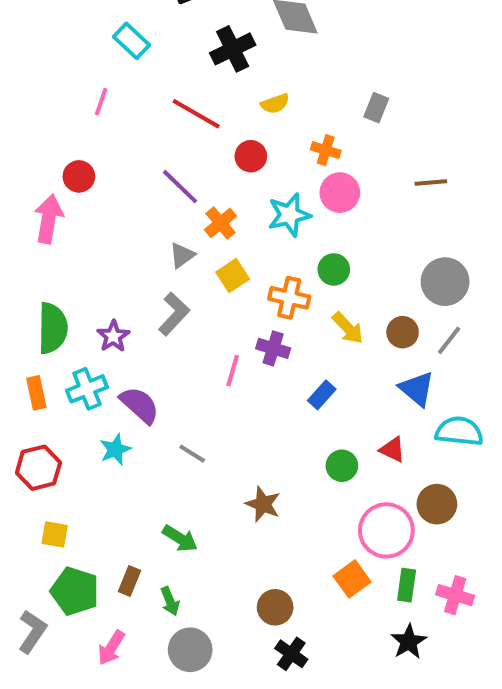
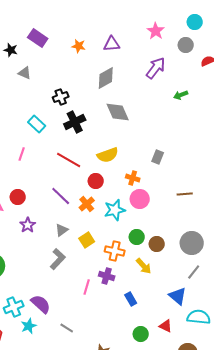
black cross: (233, 49) -> (75, 122), moved
yellow semicircle: (275, 104) -> (108, 155), size x1.5
red circle: (79, 176) -> (18, 197), moved
orange cross: (220, 223) -> (87, 204), moved
brown circle: (403, 332) -> (157, 244), moved
purple star: (113, 336) -> (28, 225), moved
cyan cross: (87, 389) -> (14, 307), moved
blue rectangle: (322, 395) -> (131, 299), turned -72

